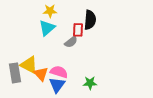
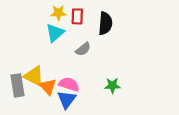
red rectangle: (78, 30) -> (77, 16), moved
green star: (90, 83) -> (112, 85), moved

